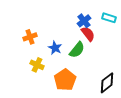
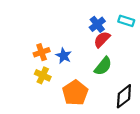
red semicircle: (88, 34) -> (102, 39), turned -98
orange cross: (30, 37) -> (42, 52), moved
green semicircle: (77, 50) -> (103, 66), moved

